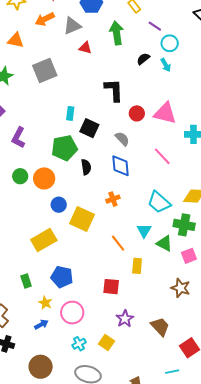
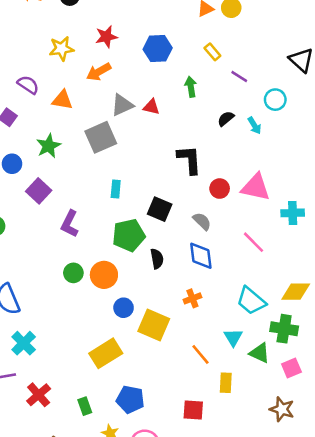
gray triangle: (72, 26) -> (122, 105), moved
green arrow: (117, 33) -> (191, 87), size x0.7
cyan circle: (170, 43) -> (275, 100), moved
cyan rectangle: (70, 113) -> (116, 189), moved

